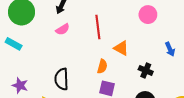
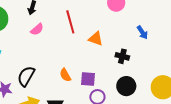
orange semicircle: (102, 66) -> (65, 75), moved, turned 144
black semicircle: (62, 79) -> (26, 76), moved, turned 40

